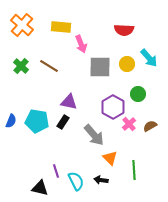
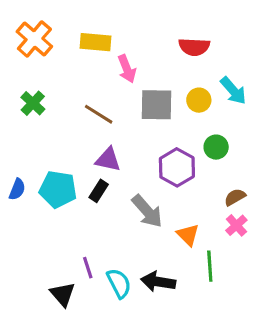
brown line: (49, 66) -> (99, 114), moved
pink cross: (129, 124) -> (236, 225), moved
orange triangle: (110, 158) -> (188, 235), moved
black arrow: (101, 180) -> (158, 282), size x1.5
black triangle: (40, 188) -> (63, 294), turned 36

